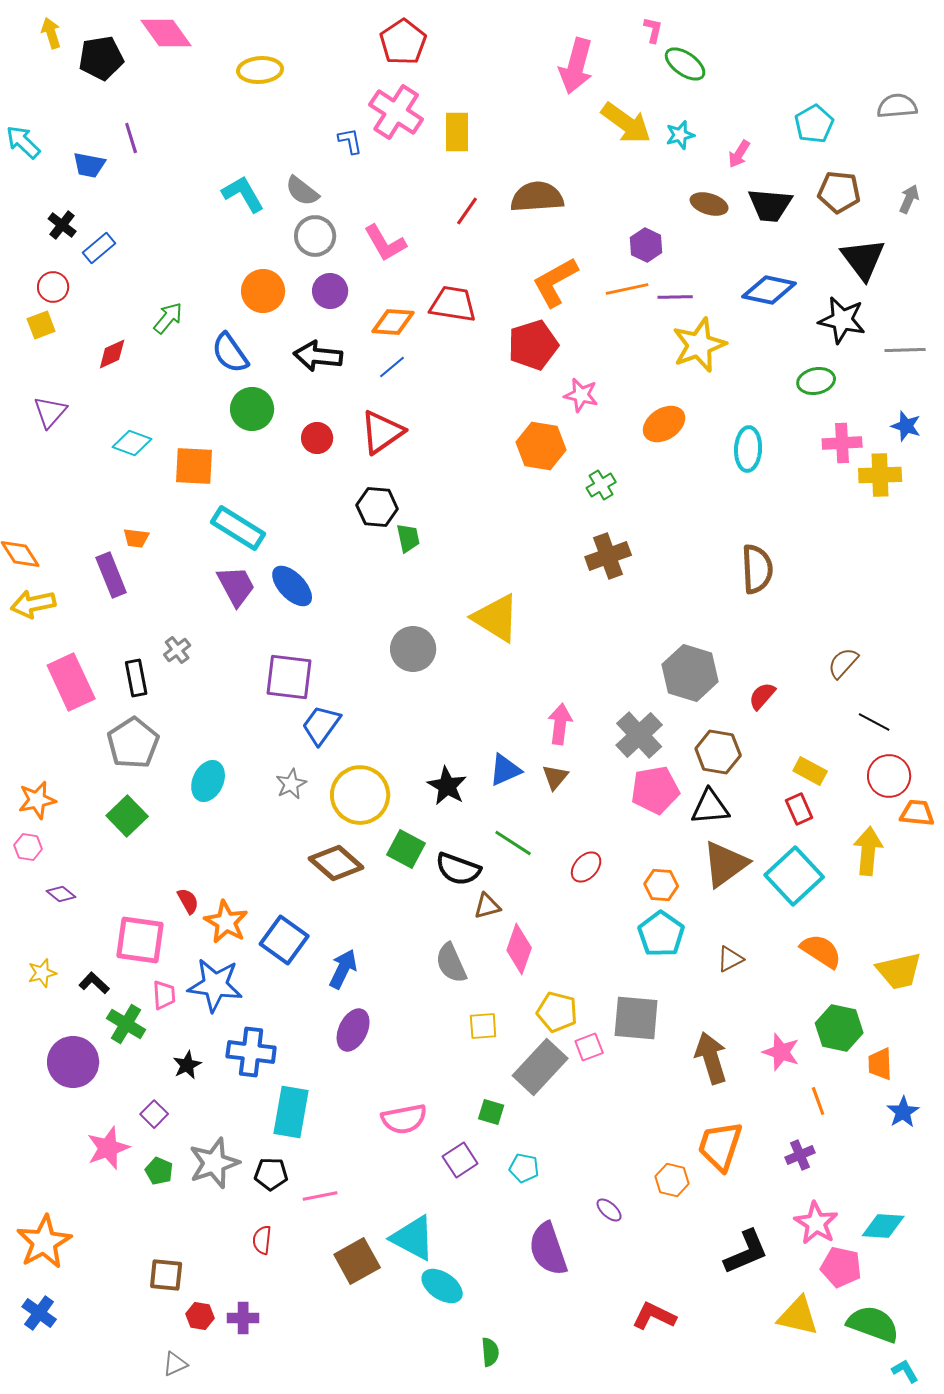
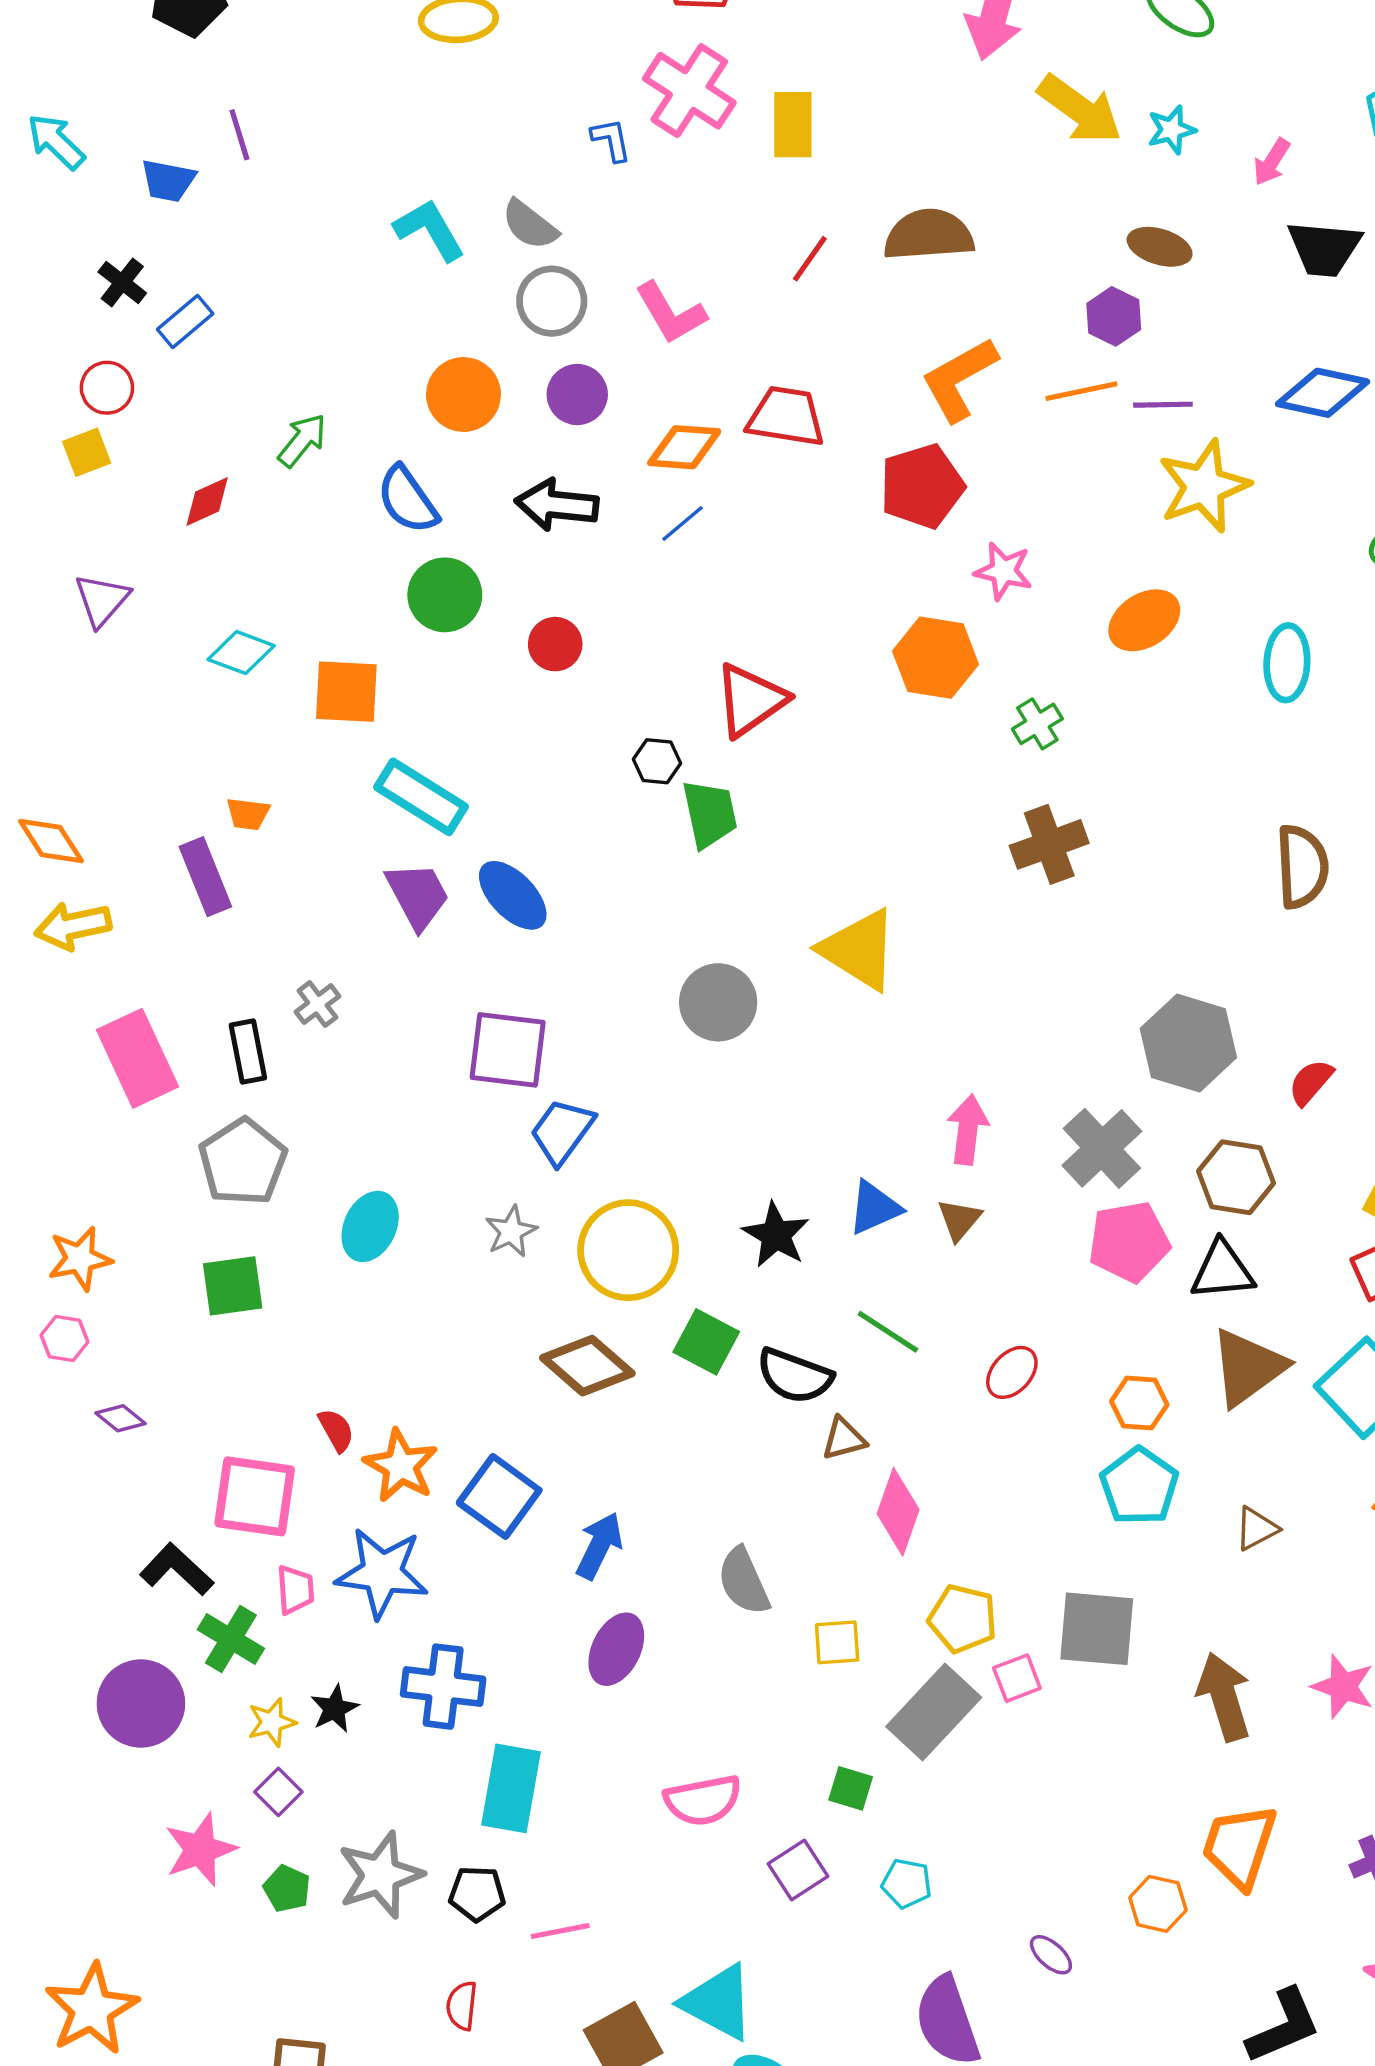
brown ellipse: (709, 204) -> (1160, 247), moved
red triangle: (382, 432) -> (750, 700), moved
black hexagon: (377, 507) -> (657, 761), size x0.7
green trapezoid: (408, 538) -> (710, 814), size x1.4
green square: (127, 816) -> (233, 1286), turned 36
gray semicircle: (451, 963) -> (744, 1581), moved
yellow star: (42, 973) -> (272, 1722), moved
black L-shape: (94, 983) -> (177, 1569), size x1.4

